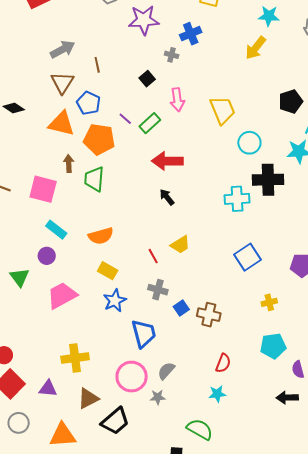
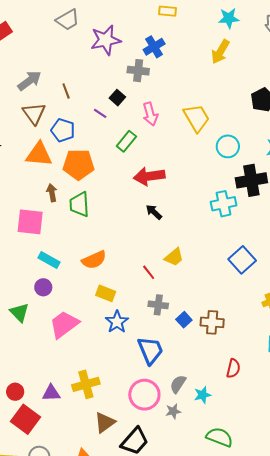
gray cross: (172, 55) -> (138, 71), size x1.5
purple line: (125, 119) -> (100, 113), moved
purple triangle: (48, 389) -> (51, 393), moved
cyan star: (217, 394) -> (203, 395), moved

